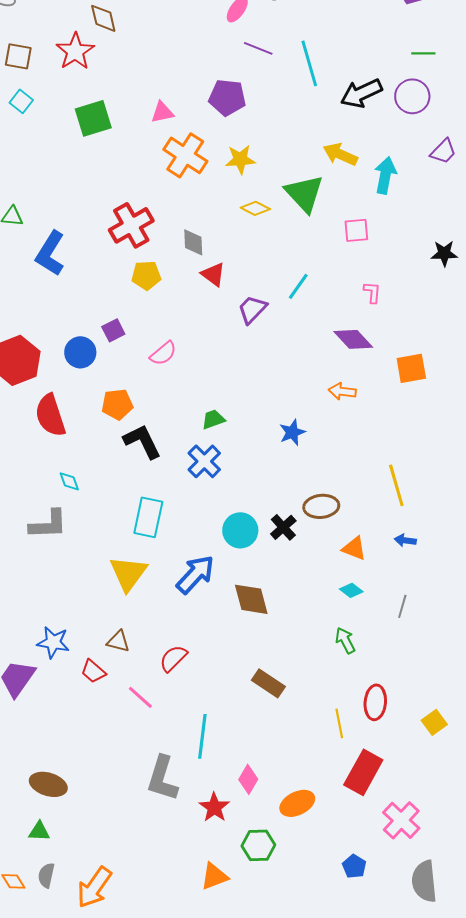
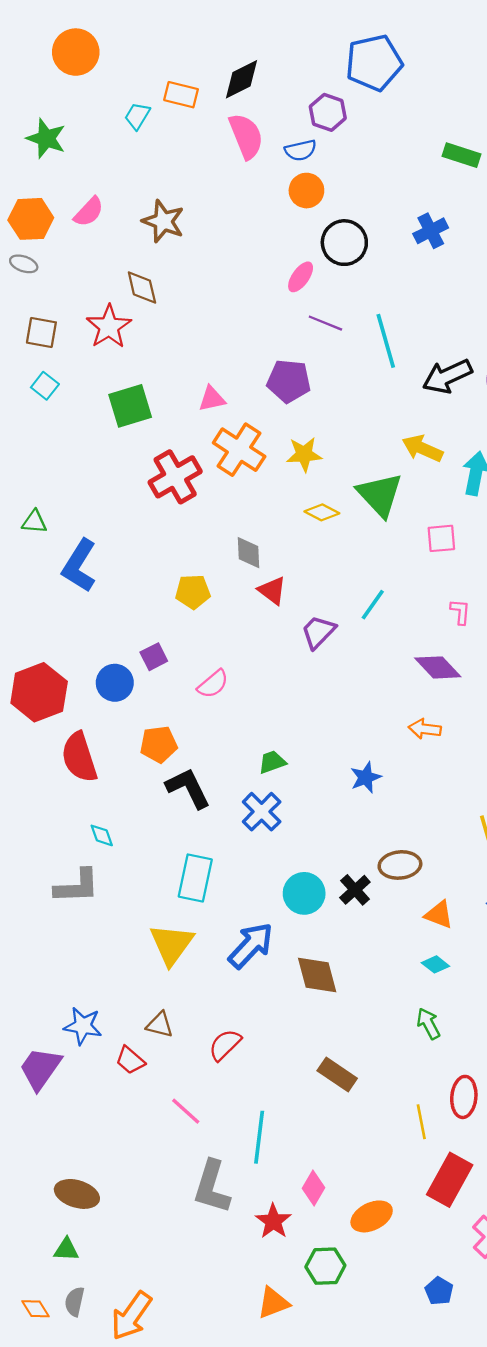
red cross: (131, 225) -> (175, 477), moved
pink line: (140, 697) -> (186, 1111), moved

